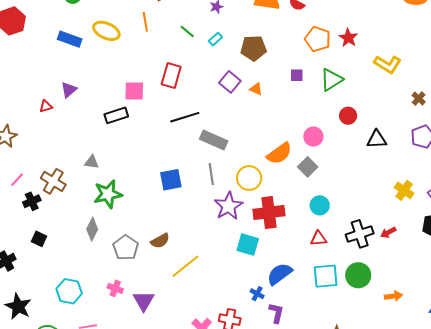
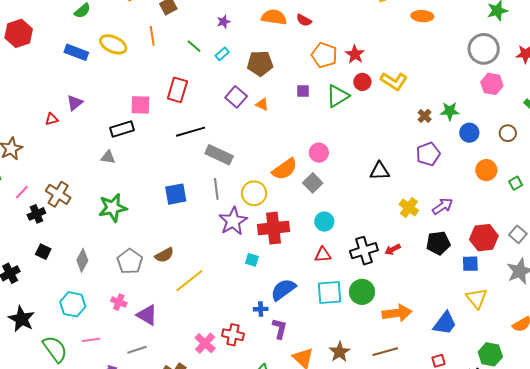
red circle: (348, 116) -> (362, 82), moved
black triangle: (377, 139) -> (380, 171), moved
gray triangle: (92, 162) -> (108, 157), moved
gray diamond: (92, 229) -> (82, 260), moved
cyan square: (248, 245) -> (252, 260), size x0.6
blue cross: (257, 294) -> (261, 309), turned -32
orange arrow: (393, 296) -> (397, 313), size x1.6
purple triangle: (144, 301) -> (147, 315), turned -30

